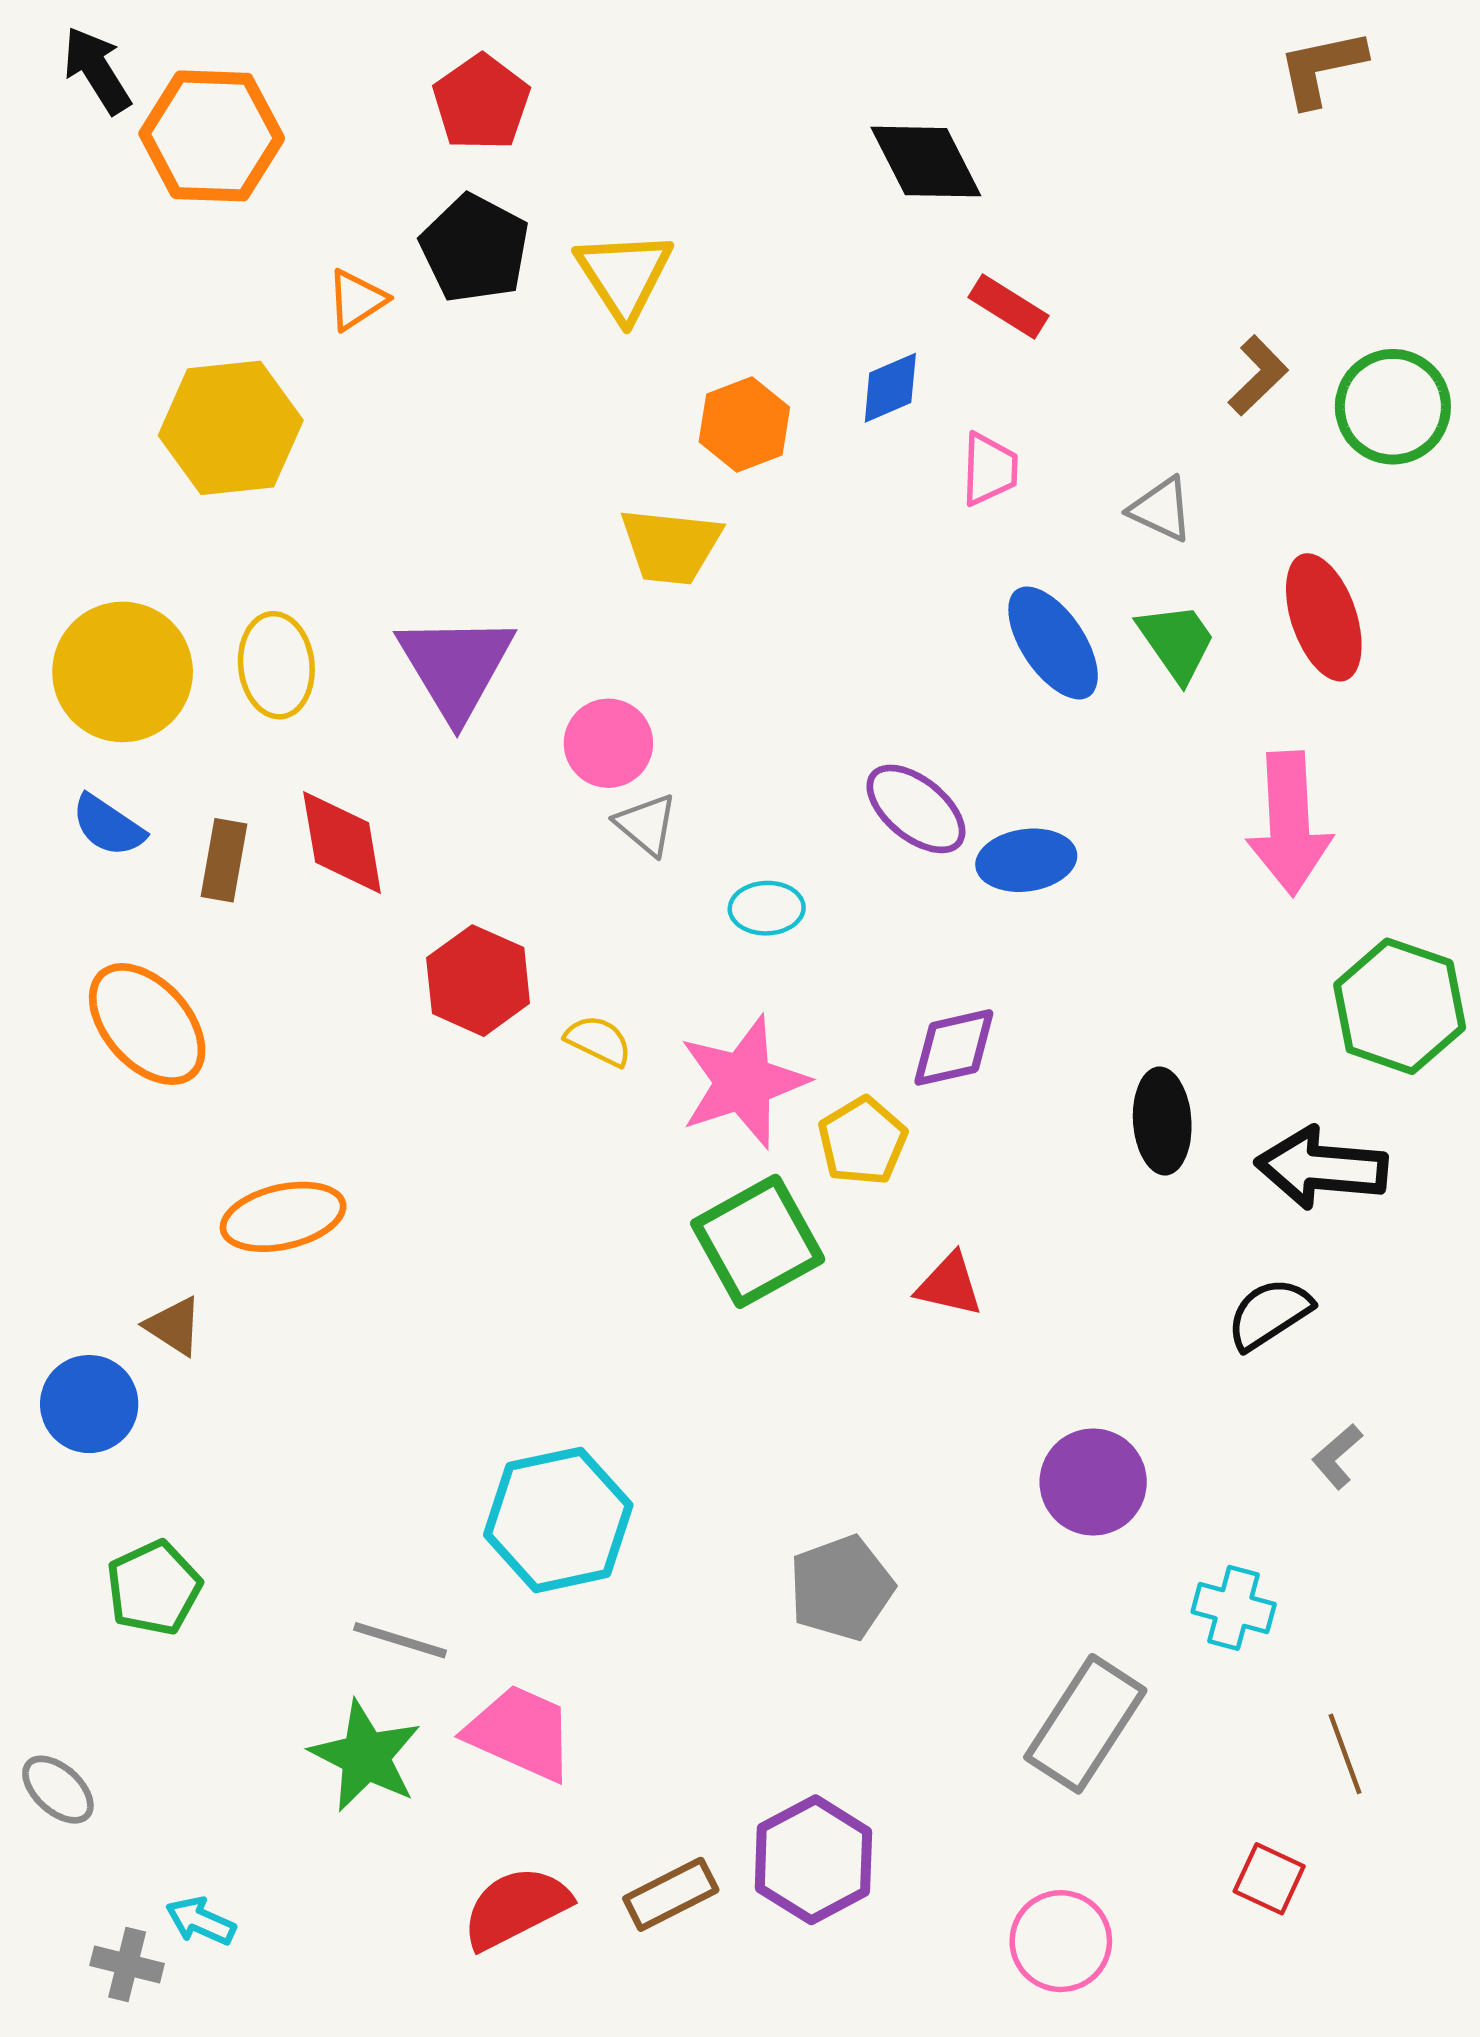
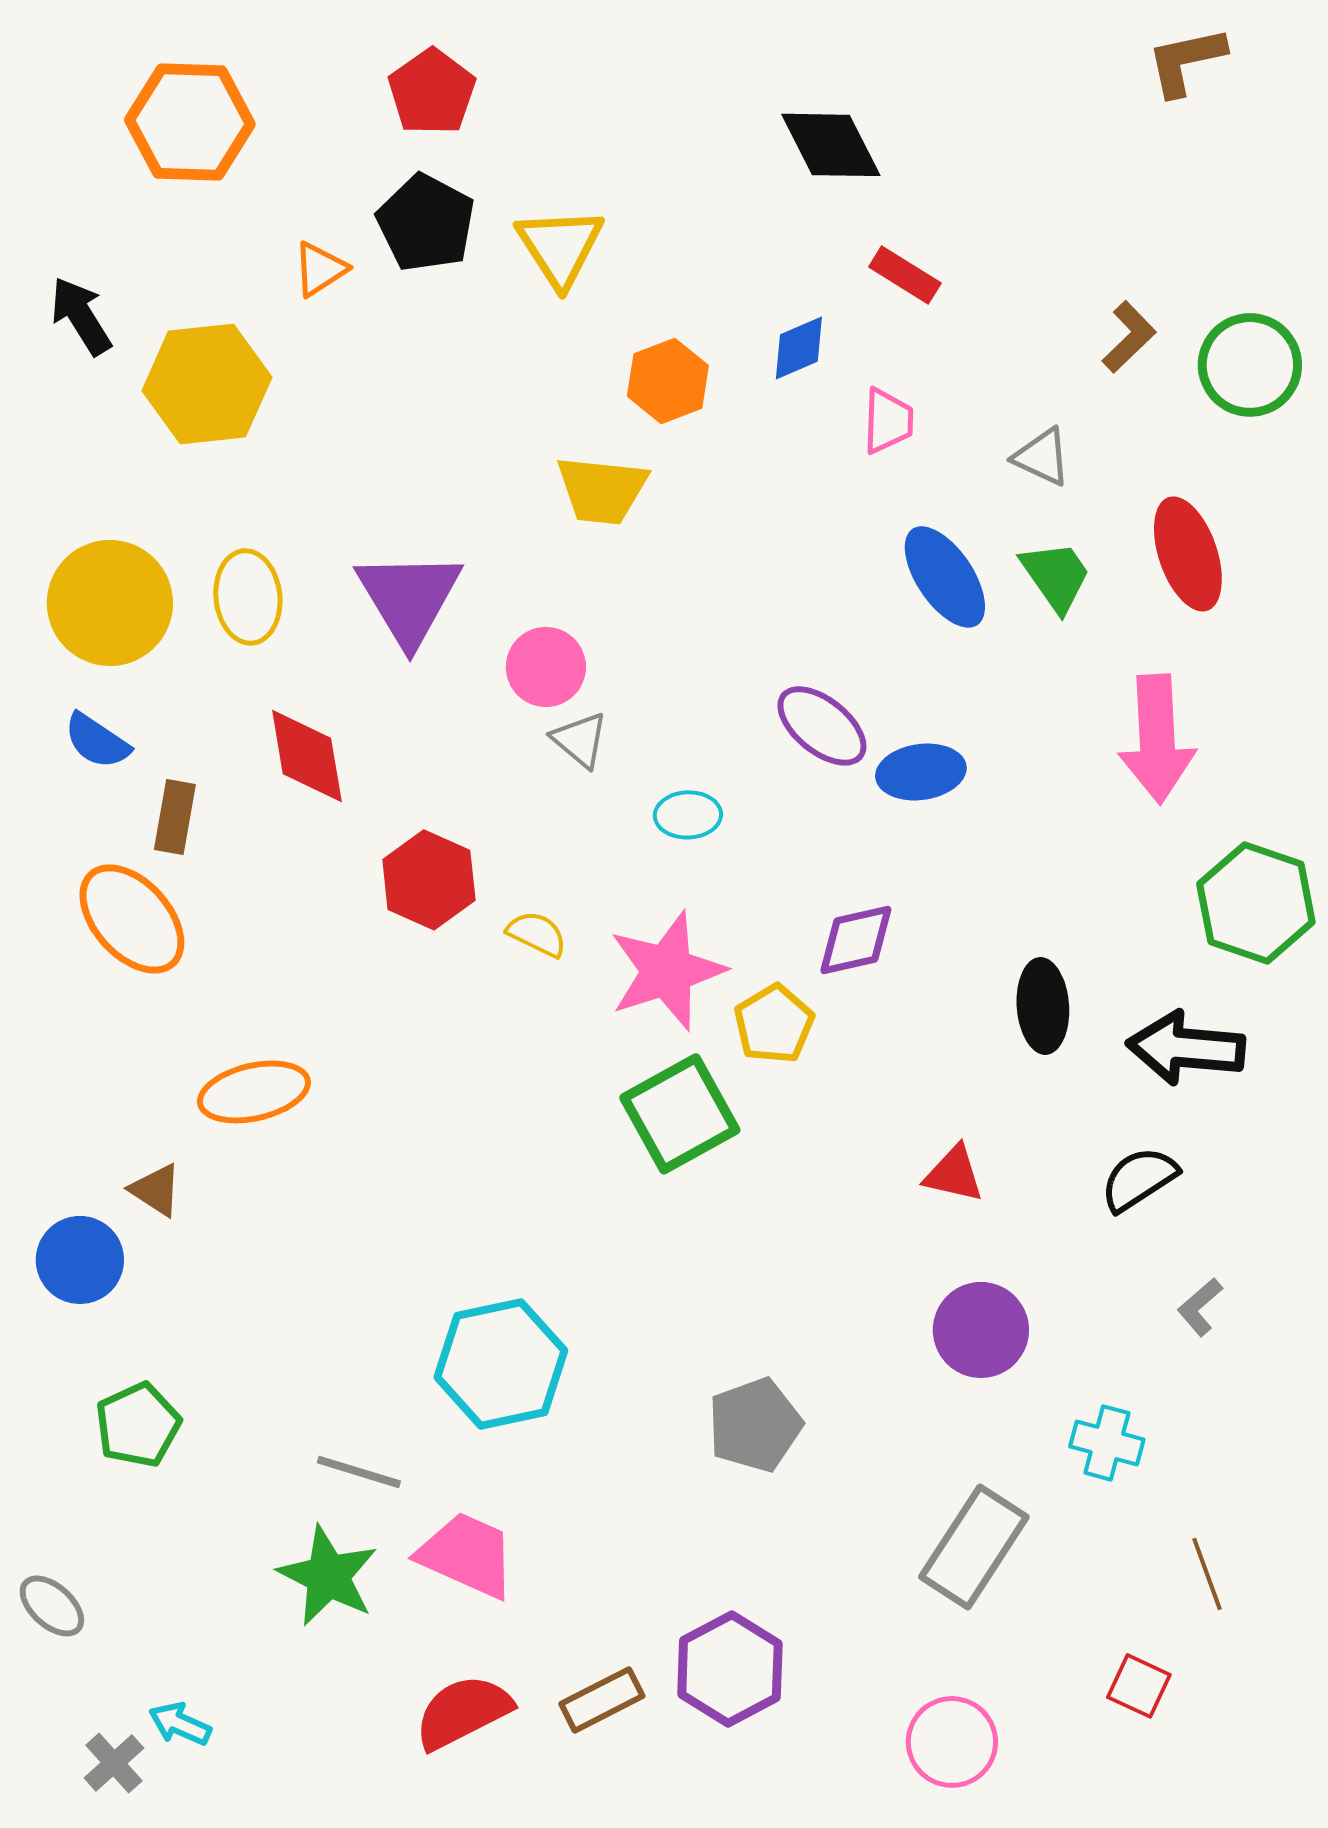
black arrow: (97, 70) -> (81, 316), moved
brown rectangle: (224, 860) -> (175, 817), moved
red triangle: (949, 1285) -> (954, 1174), moved
gray cross: (127, 1965) -> (114, 1763), turned 34

